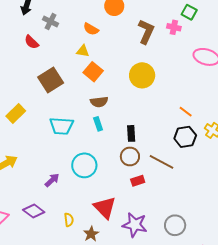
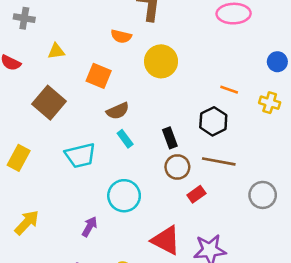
gray cross: (51, 21) -> (24, 18), moved
orange semicircle: (91, 29) -> (121, 36), moved
yellow triangle: (83, 51) -> (56, 51), moved
black hexagon: (185, 137) -> (213, 121), moved
gray circle: (175, 225) -> (263, 195), moved

